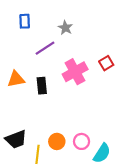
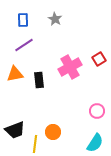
gray star: (65, 28) -> (55, 19), moved
purple line: (45, 48) -> (24, 45), moved
pink circle: (82, 141) -> (97, 111), moved

